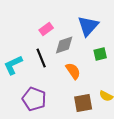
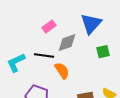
black line: (41, 58) -> (44, 56), turned -60
orange semicircle: (73, 71) -> (62, 71), moved

